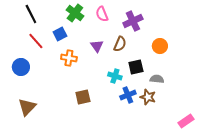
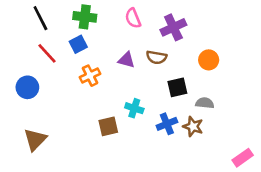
green cross: (75, 13) -> (85, 17), moved, turned -30
brown semicircle: (120, 44) -> (156, 57), turned 77
purple triangle: (97, 46) -> (126, 60), turned -40
orange cross: (69, 58) -> (90, 76), turned -35
cyan cross: (115, 76) -> (134, 108), moved

